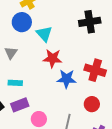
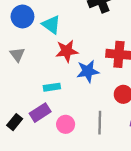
cyan rectangle: (15, 83) -> (52, 87), moved

